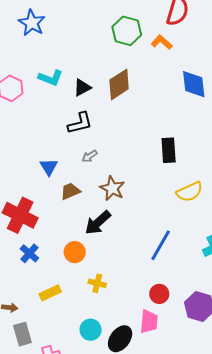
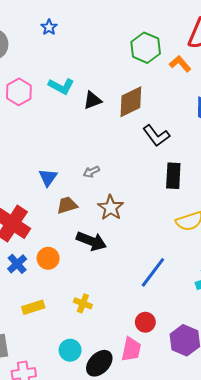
blue star: (32, 23) -> (49, 27), size x0.6
black L-shape: (80, 123) -> (156, 136), moved, turned 60
black arrow: (98, 223) -> (91, 241), turned -124
orange circle: (75, 252) -> (48, 258), moved

